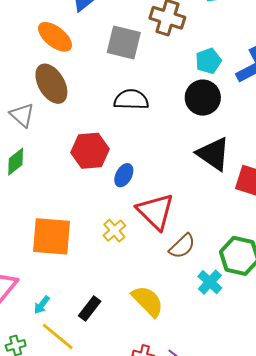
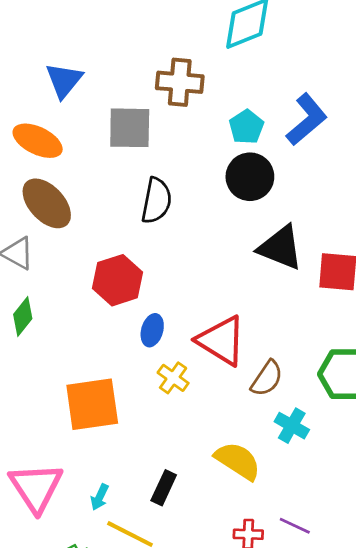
black semicircle: (131, 100) -> (156, 201), turned 112
blue ellipse: (124, 175) -> (152, 330), moved
cyan cross: (210, 282) -> (292, 426), moved

